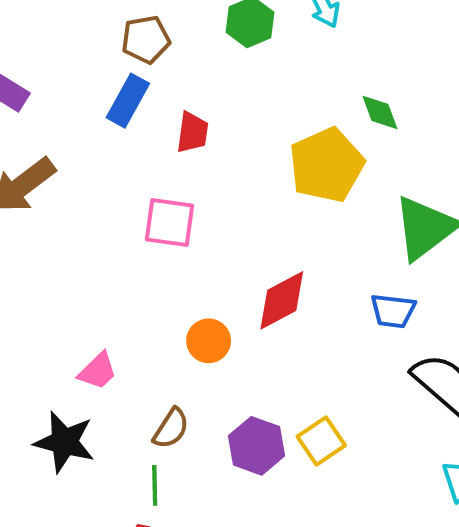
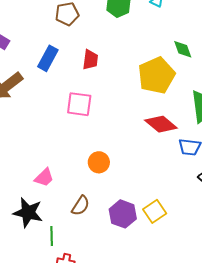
blue rectangle: (128, 101) -> (48, 58), moved
red diamond: (282, 300) -> (161, 124), moved, turned 68
green line: (155, 485) -> (52, 236), moved

